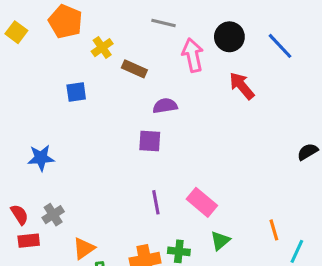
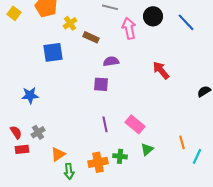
red arrow: (242, 86) -> (161, 70), moved
blue square: (76, 92) -> (53, 52), size x1.5

